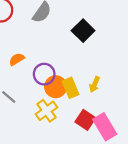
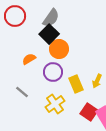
black square: (83, 31) -> (49, 34), moved
orange circle: (56, 87) -> (59, 49), moved

